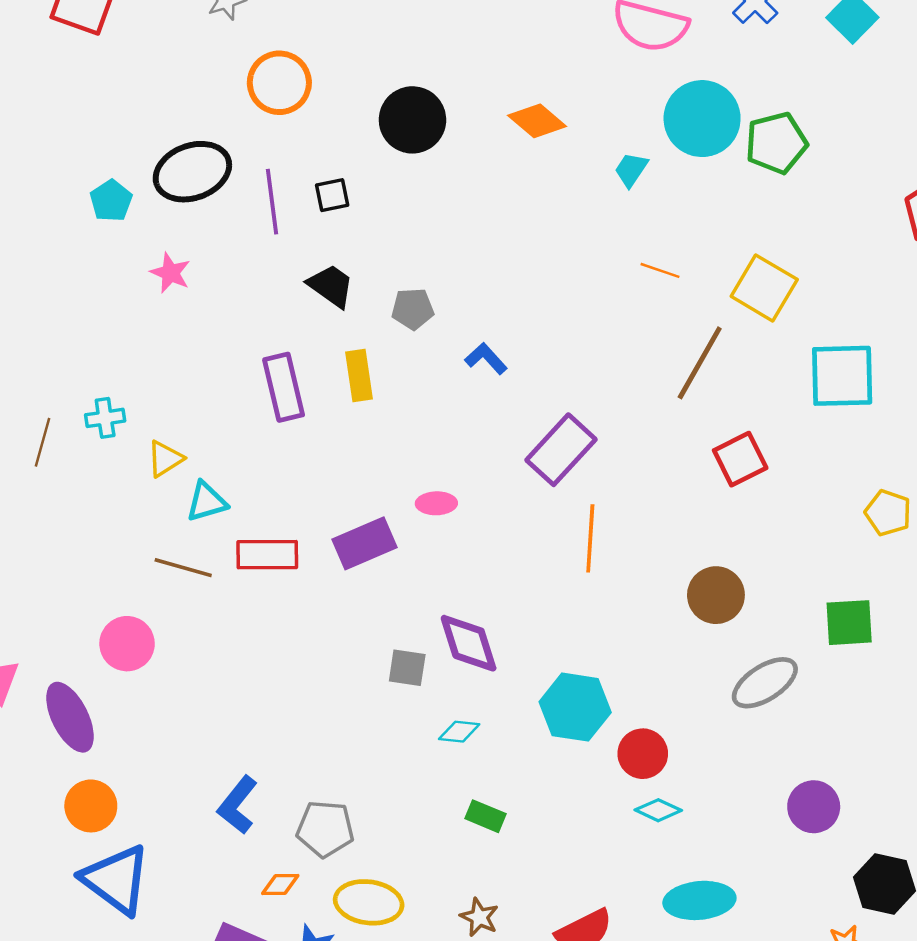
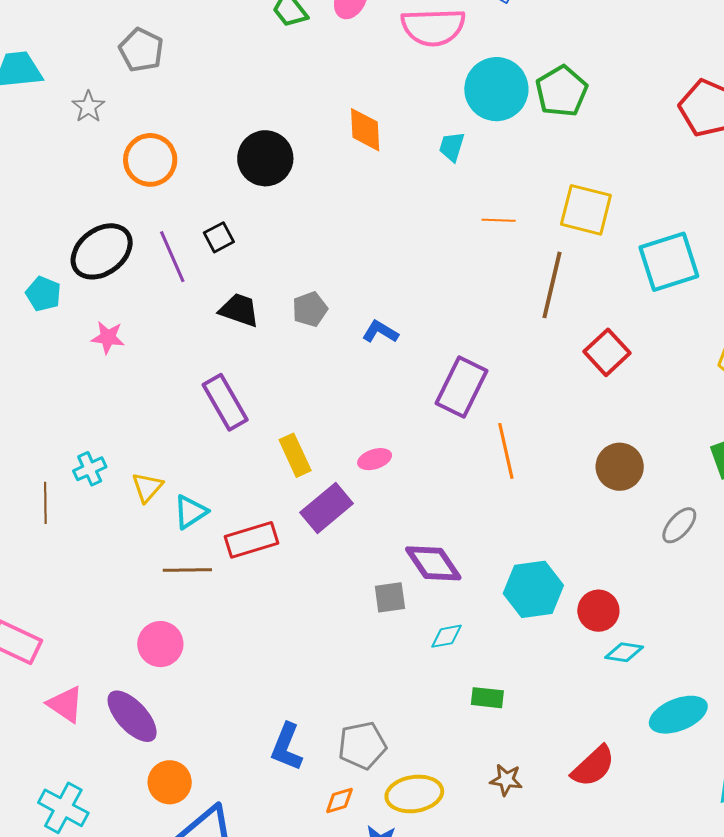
orange diamond: (537, 121) -> (365, 130), turned 63
yellow rectangle: (359, 376) -> (295, 455), moved
gray ellipse: (765, 683) -> (679, 525), size x0.7

